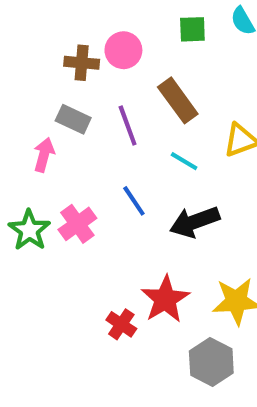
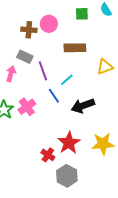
brown rectangle: (178, 100) -> (75, 48), turned -55
purple line: (128, 126) -> (43, 71), moved
cyan line: (184, 161) -> (67, 80), moved, turned -72
gray hexagon: (211, 362) -> (67, 176), moved

